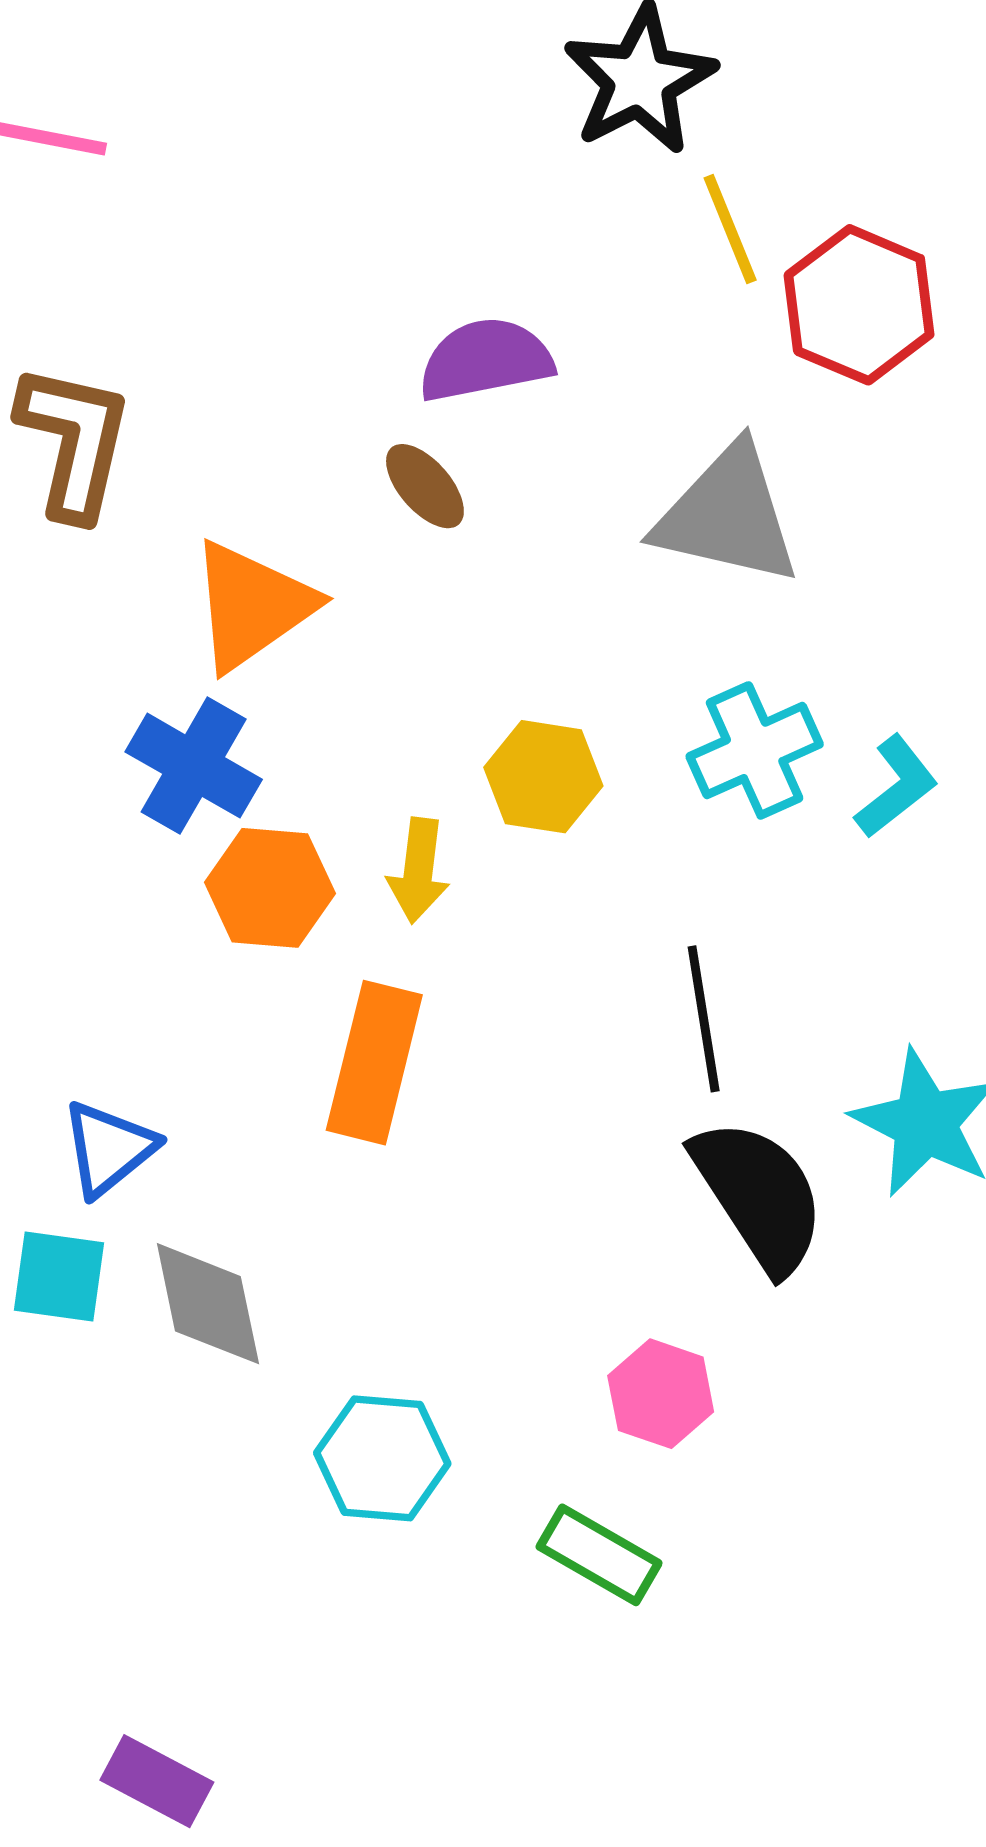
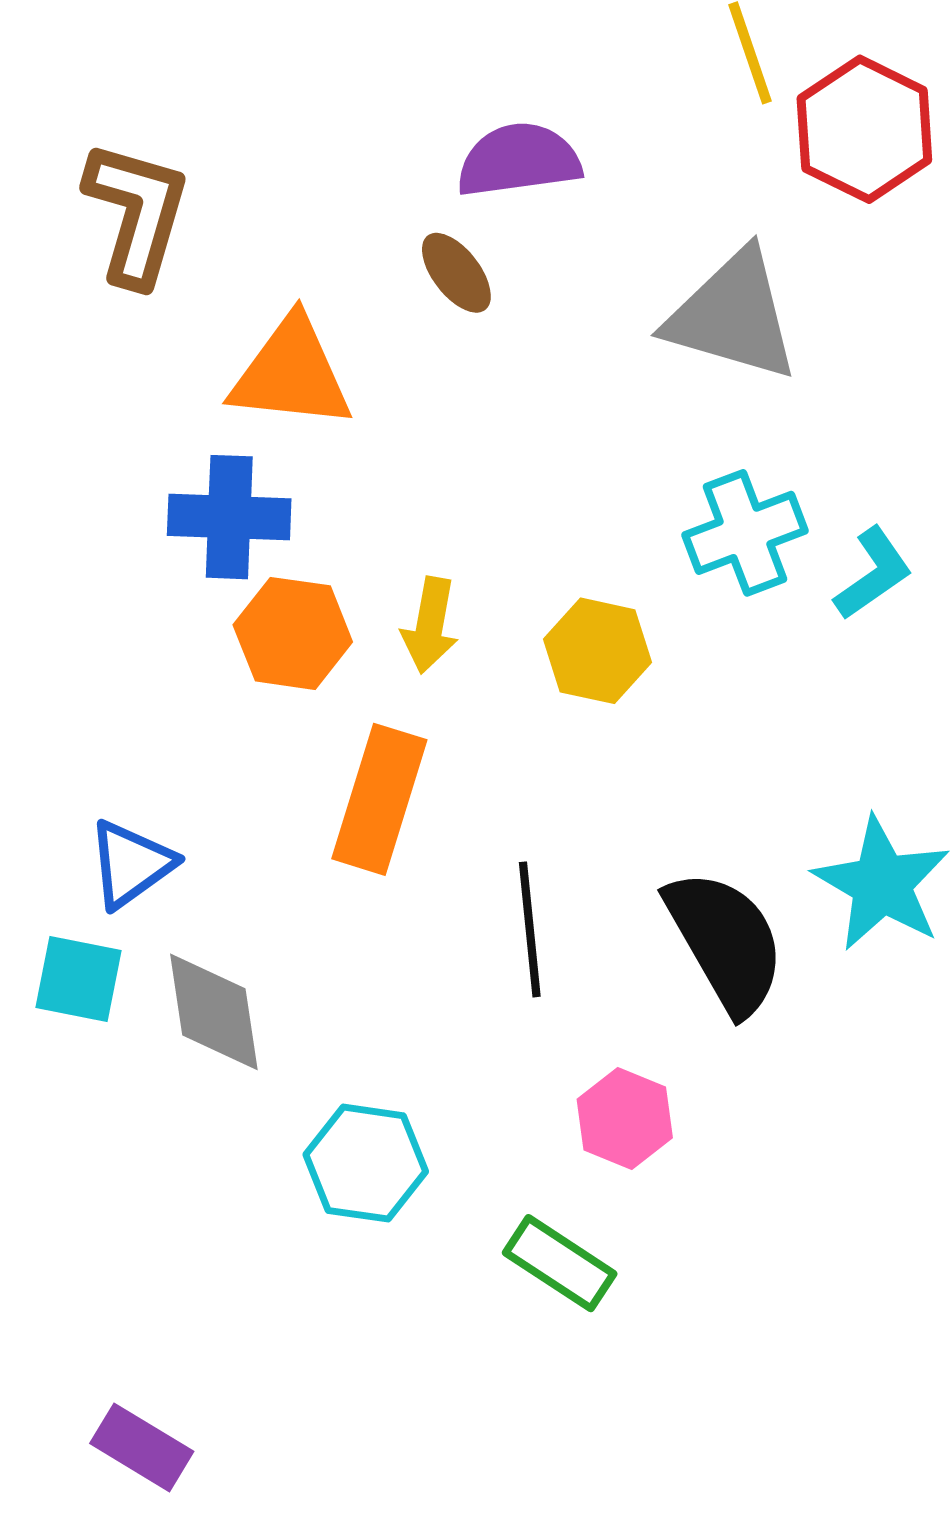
orange triangle: (252, 606) -> (291, 373), turned 38
blue cross: (194, 766) -> (229, 517), turned -31
yellow hexagon: (543, 777) -> (598, 651), moved
black line: (704, 1019) -> (530, 929), moved

